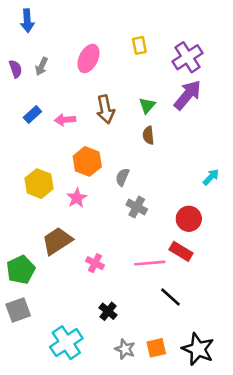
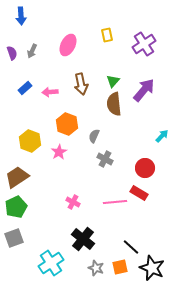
purple arrow: (188, 95) -> (144, 90), moved
brown semicircle: (148, 135) -> (114, 104), size x1.6
brown trapezoid: (57, 241) -> (17, 177), moved
black line: (171, 297) -> (131, 247), moved
black cross: (108, 311) -> (83, 239), size x1.6

